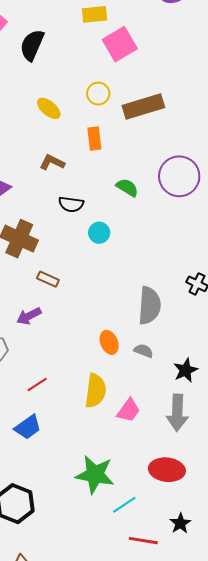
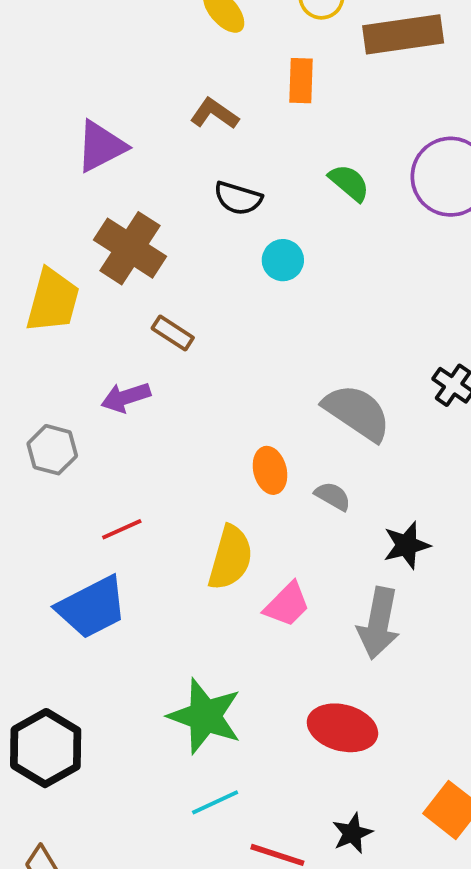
gray semicircle: (149, 306) -> (357, 412), turned -69
blue trapezoid: (28, 427) -> (92, 607), size x1.4
cyan line: (124, 505) -> (215, 802), moved

